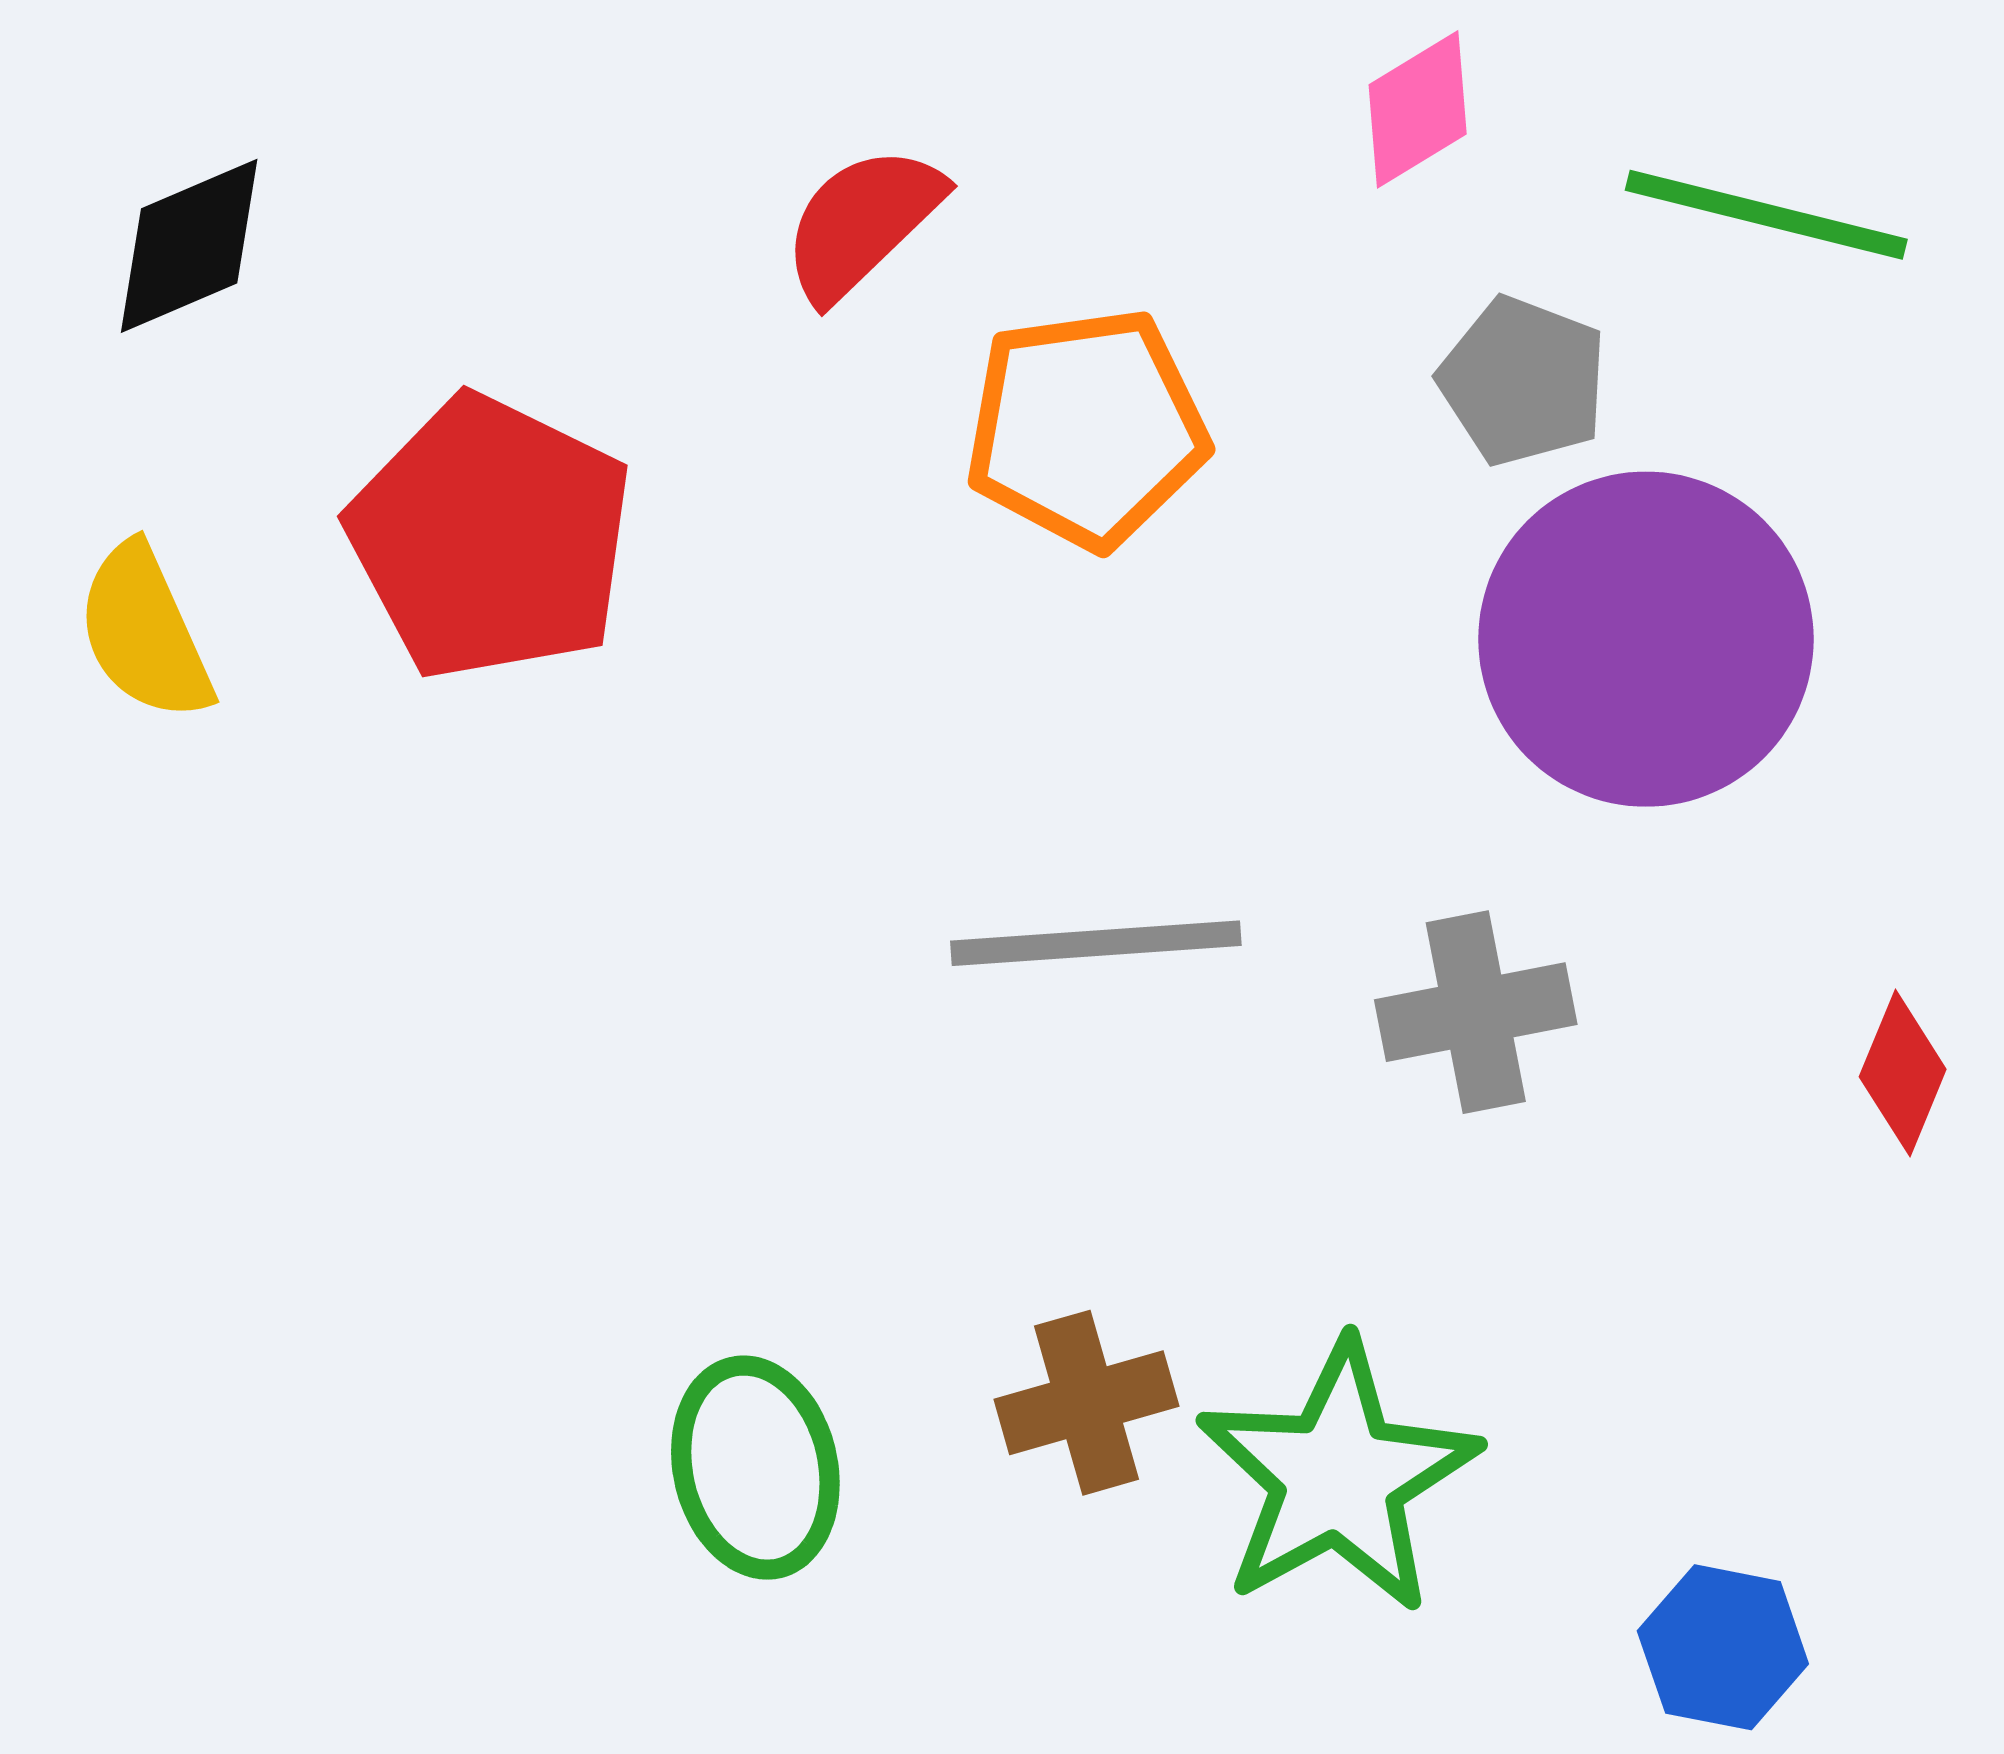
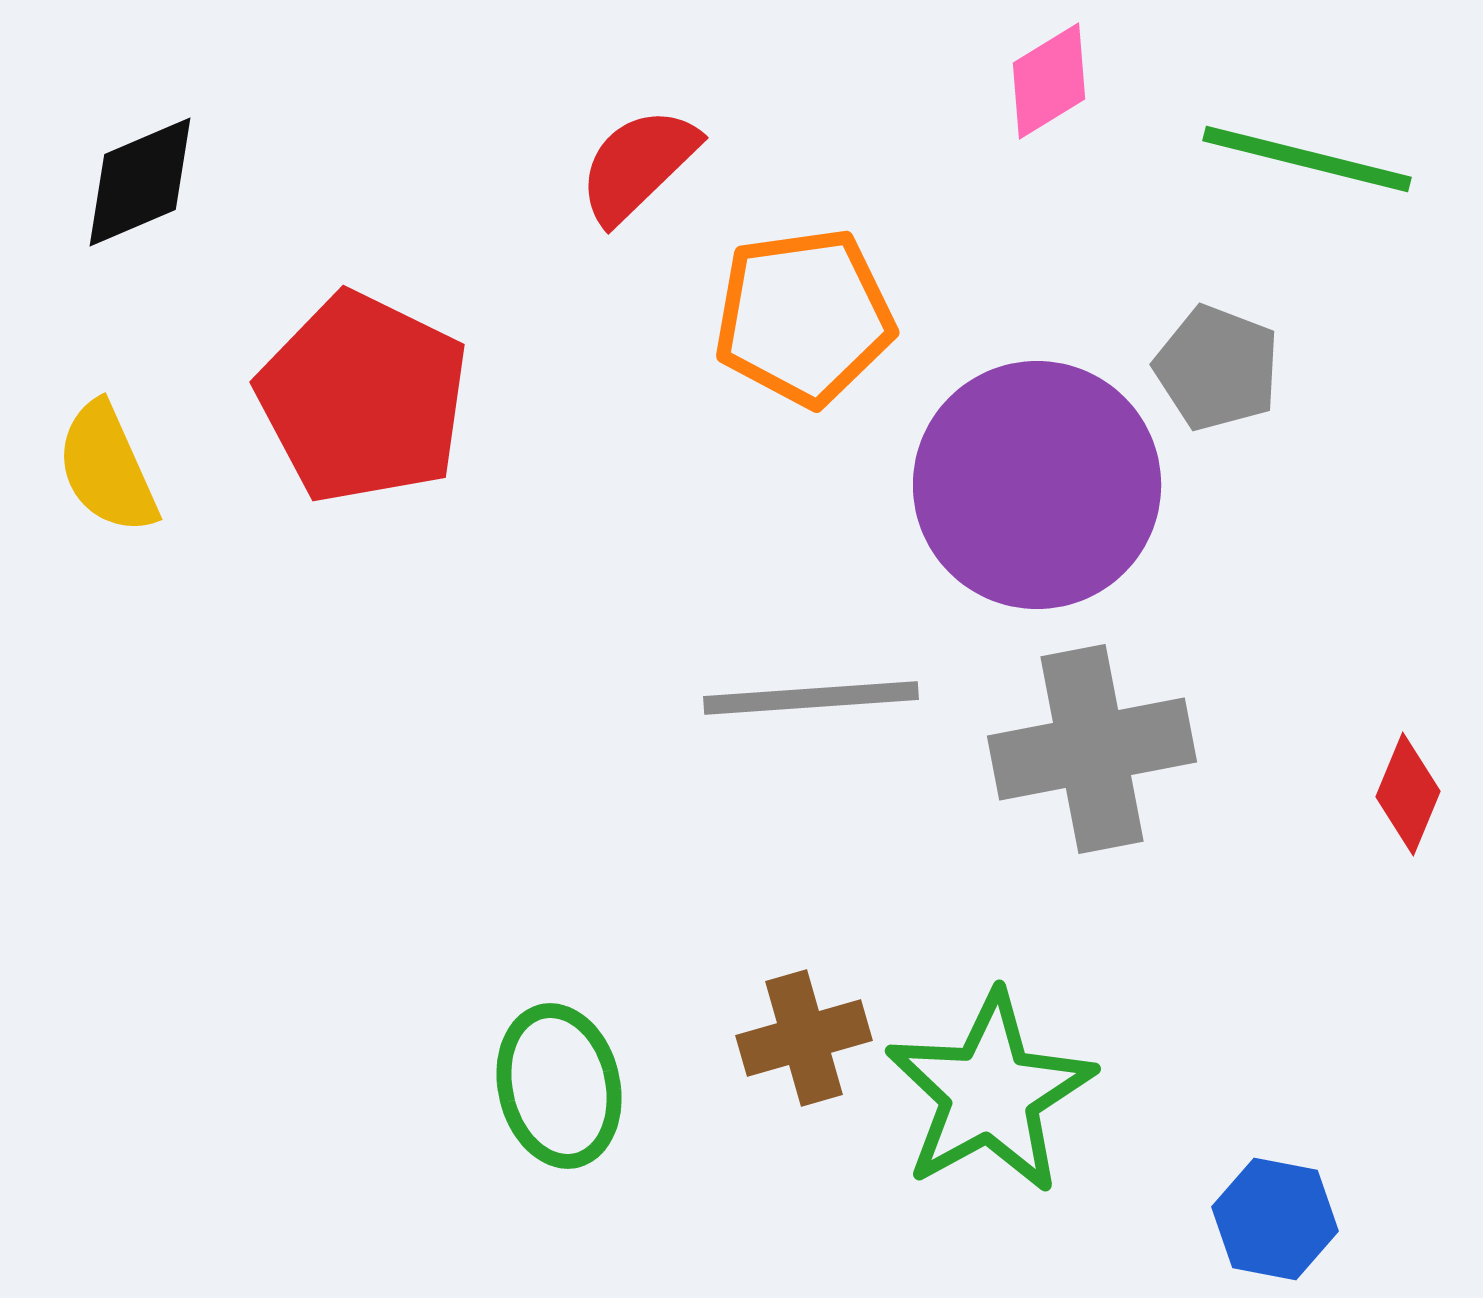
gray pentagon: (1523, 381) -> (1217, 368), moved
purple circle: (1646, 639) -> (1037, 485), moved
gray cross: (1476, 1012) -> (1092, 749), size x1.4

